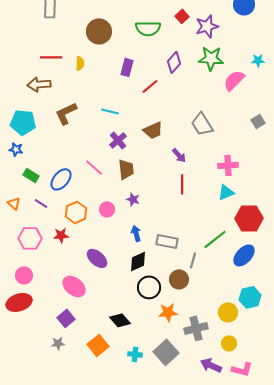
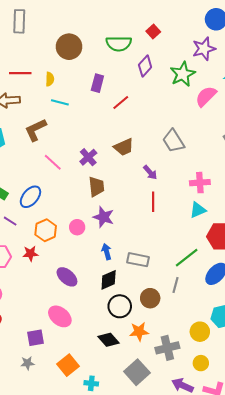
purple star: (207, 26) -> (204, 49), moved
green star: (211, 58) -> (183, 74), turned -30
purple diamond: (174, 62) -> (145, 66), moved
cyan line: (110, 111) -> (60, 102), moved
pink line: (94, 167) -> (53, 162), moved
purple star: (133, 199) -> (103, 217), size x1.5
gray line: (193, 260) -> (176, 285), moved
pink ellipse: (74, 286) -> (60, 316), moved
purple square: (66, 318) -> (36, 338), turned 30
black diamond: (120, 320) -> (109, 340), moved
cyan cross: (135, 354) -> (91, 383), moved

